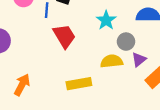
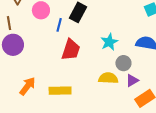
red trapezoid: (64, 36) -> (71, 50), turned 40
yellow rectangle: (79, 84) -> (60, 91), moved

